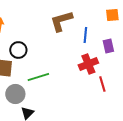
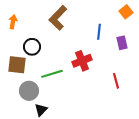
orange square: (112, 15) -> (126, 12), turned -32
brown L-shape: (61, 21) -> (58, 18), moved, turned -30
red cross: (88, 64) -> (82, 61), moved

